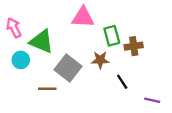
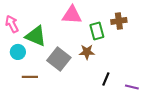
brown cross: (134, 46) -> (119, 21), moved
black line: (122, 82) -> (106, 79), moved, turned 56
brown line: (47, 89) -> (30, 77), moved

